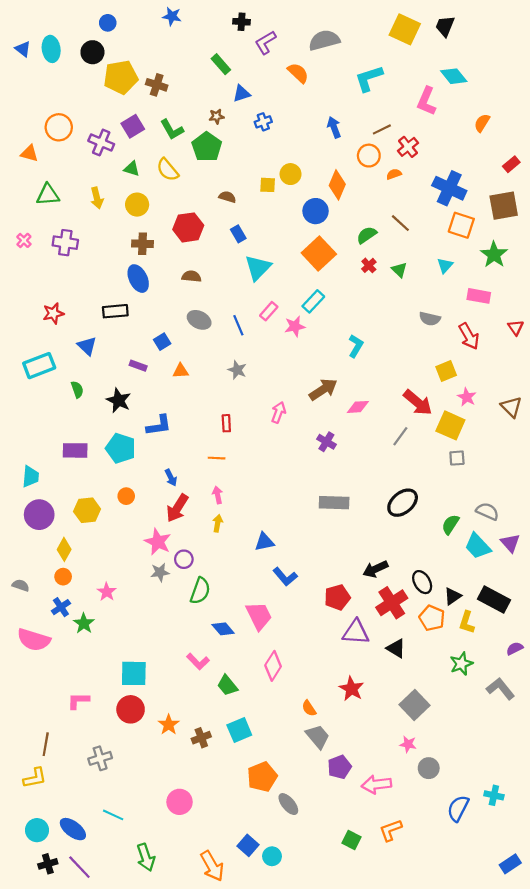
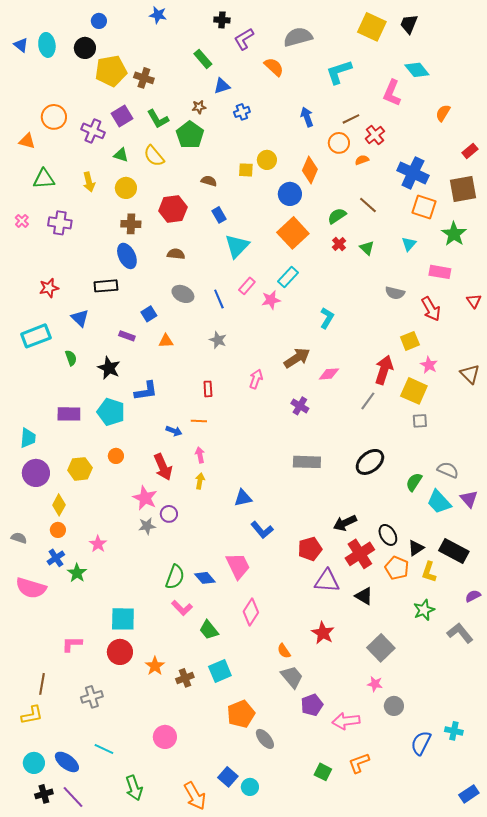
red arrow: (418, 403) -> (384, 370), turned -112
blue arrow: (171, 478) -> (174, 431), moved, turned -42
red arrow: (177, 508) -> (163, 467), turned -56
green semicircle: (200, 591) -> (175, 577), moved

